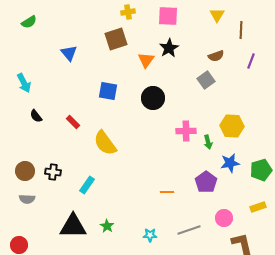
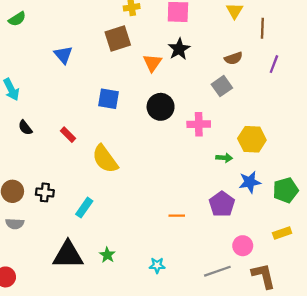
pink cross: (186, 131) -> (199, 124), moved
green arrow: (208, 142) -> (224, 158), turned -72
gray line: (189, 230) -> (217, 271), moved

